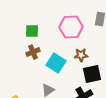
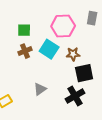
cyan square: (56, 63) -> (49, 49), moved

